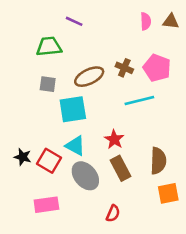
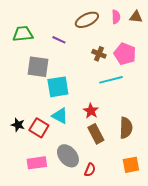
purple line: (74, 21) -> (59, 40), moved
green trapezoid: (49, 46) -> (23, 34), moved
brown ellipse: (89, 77) -> (87, 20), moved
gray square: (48, 84) -> (38, 67), size x1.6
gray ellipse: (85, 176) -> (68, 156), moved
orange square: (168, 193) -> (131, 165), moved

